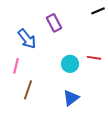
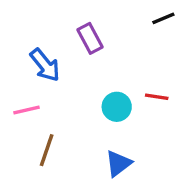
pink line: (16, 66) -> (27, 110), turned 63

